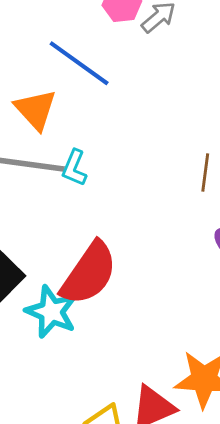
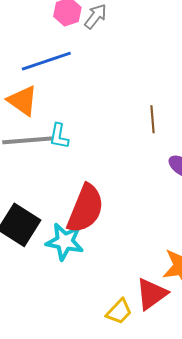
blue line: (79, 63) -> (46, 61), turned -42

